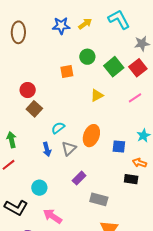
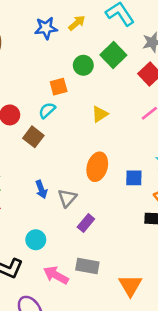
green square: (114, 67) -> (113, 55), moved
brown square: (34, 109) -> (33, 137), moved
cyan semicircle: (58, 128) -> (47, 110), moved
gray triangle: (69, 148) -> (67, 198), moved
gray rectangle: (99, 199) -> (87, 266), moved

